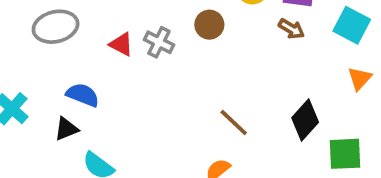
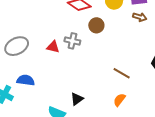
blue semicircle: (83, 95) -> (26, 80), moved
black triangle: (66, 129) -> (77, 99), moved

